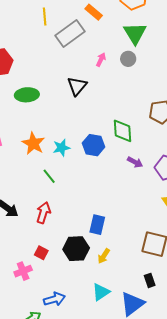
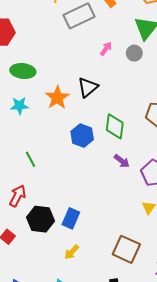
black triangle: (77, 86) -> (88, 87), moved
orange star: (33, 143) -> (57, 98), moved
cyan star: (61, 148) -> (19, 106), moved
black hexagon: (76, 249) -> (40, 219), moved

